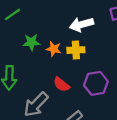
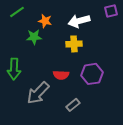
orange star: (54, 49) -> (45, 21), moved
red semicircle: (61, 84) -> (61, 75), turned -35

